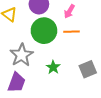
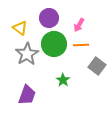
gray star: (22, 55) -> (27, 54), moved
gray square: (88, 69) -> (97, 66), moved, turned -30

